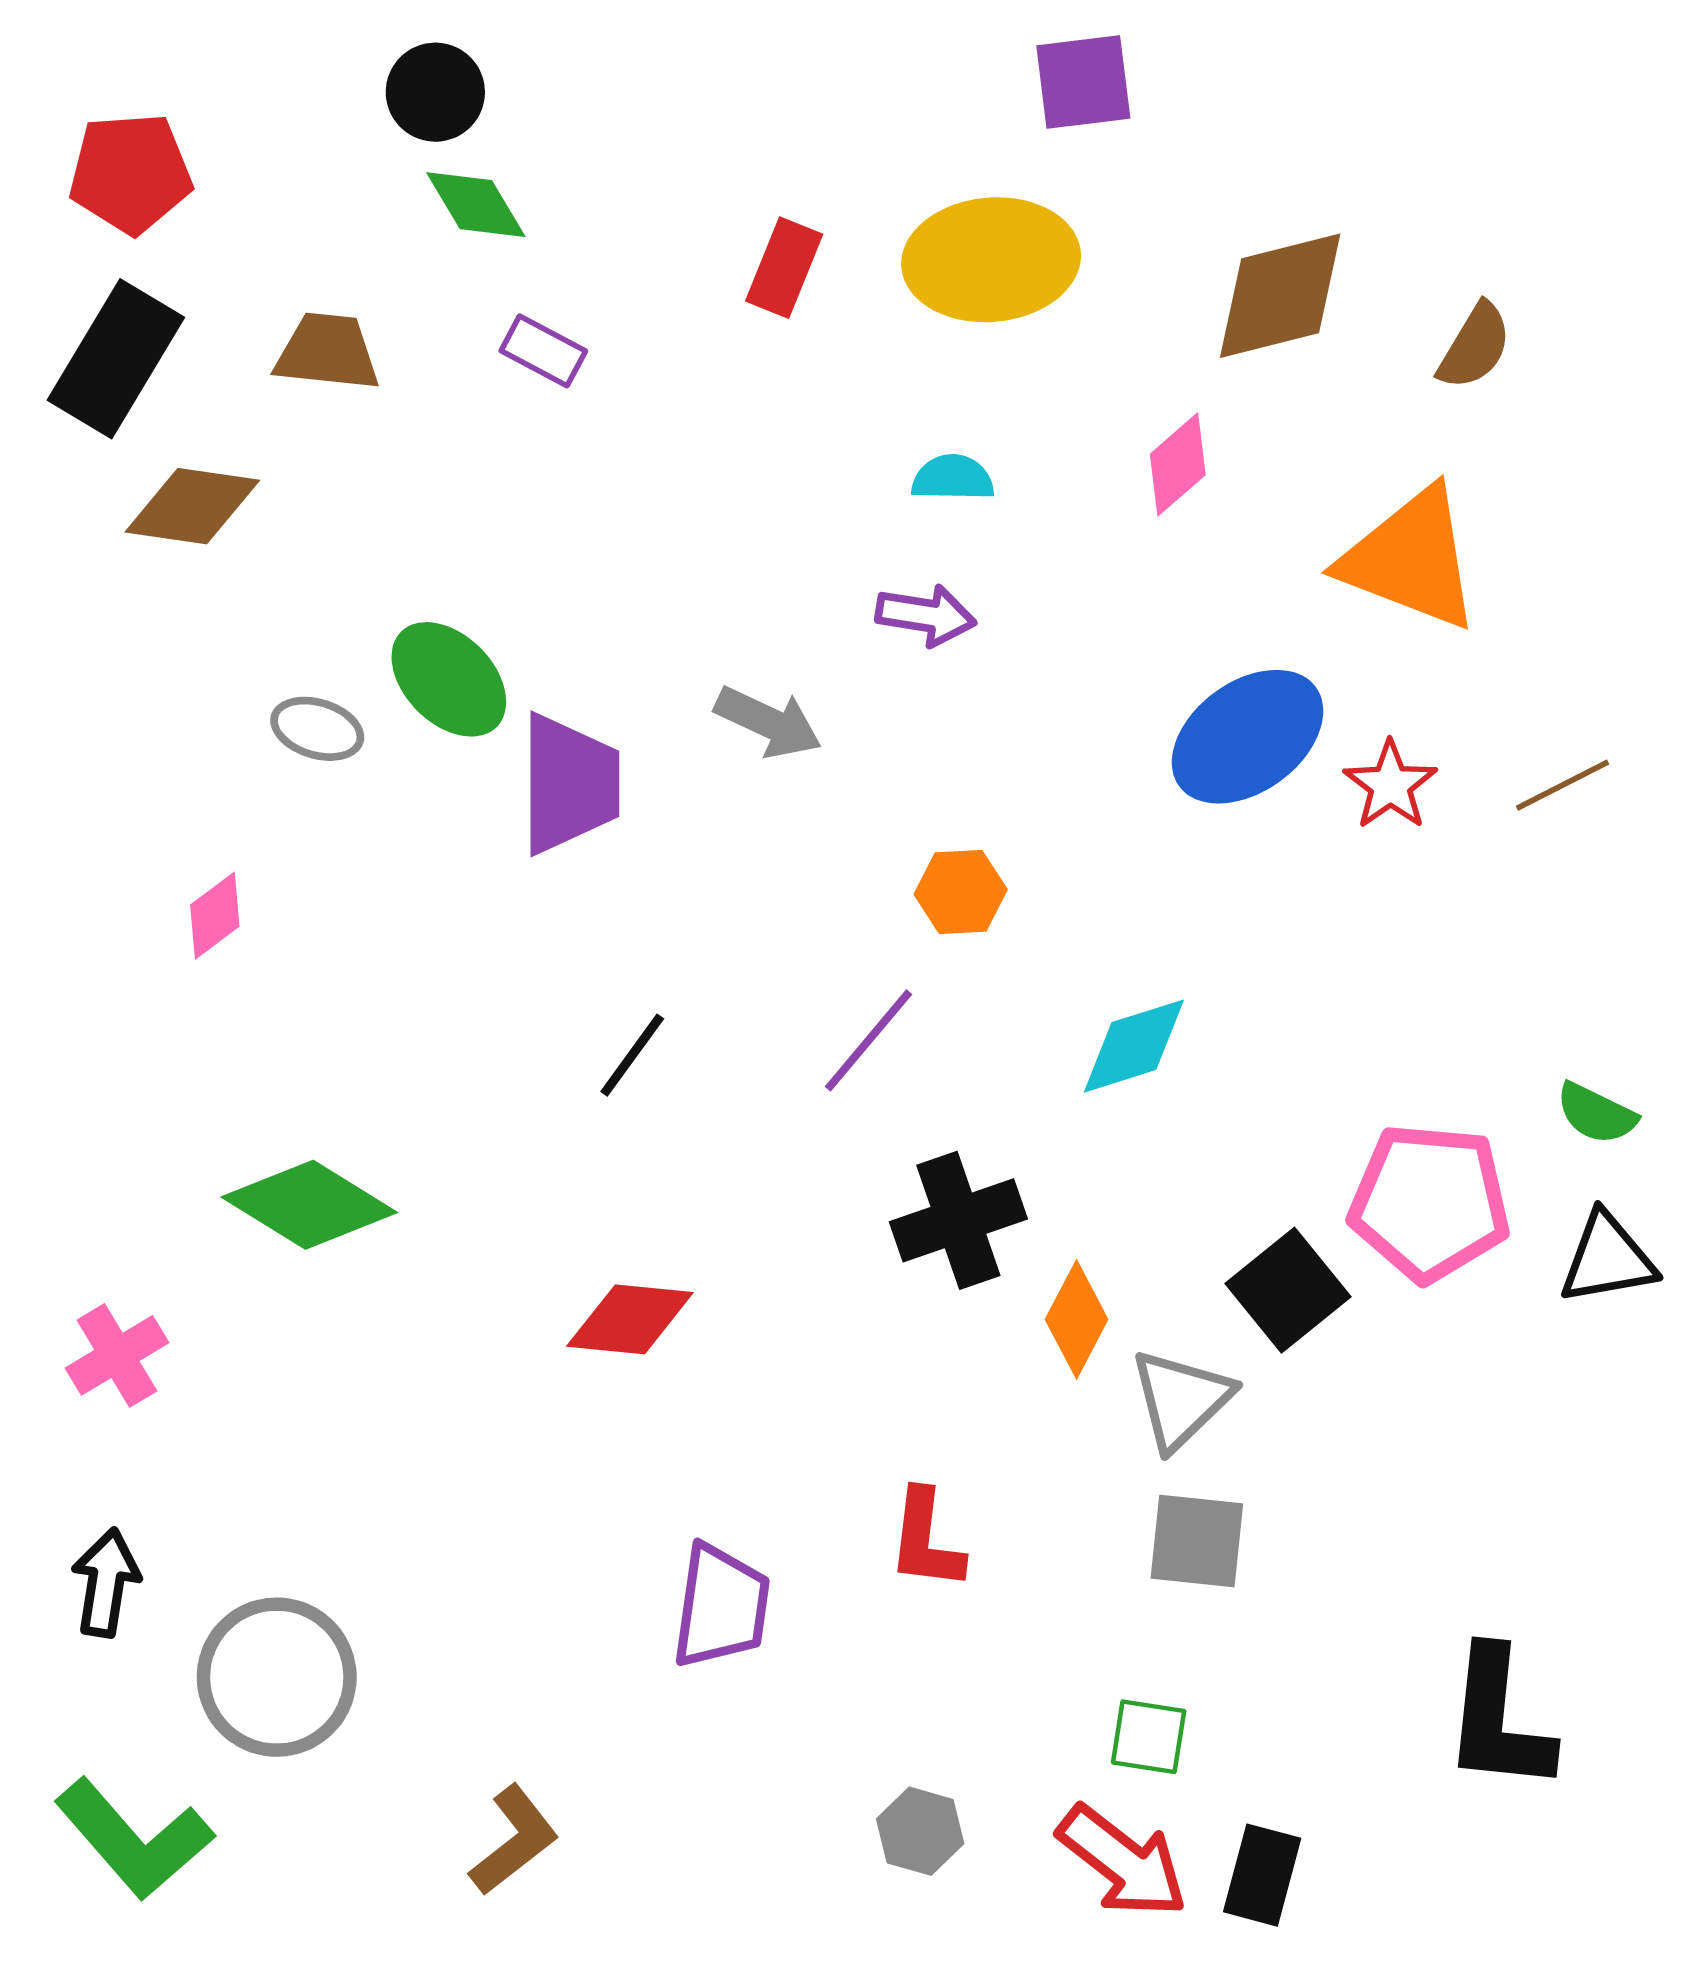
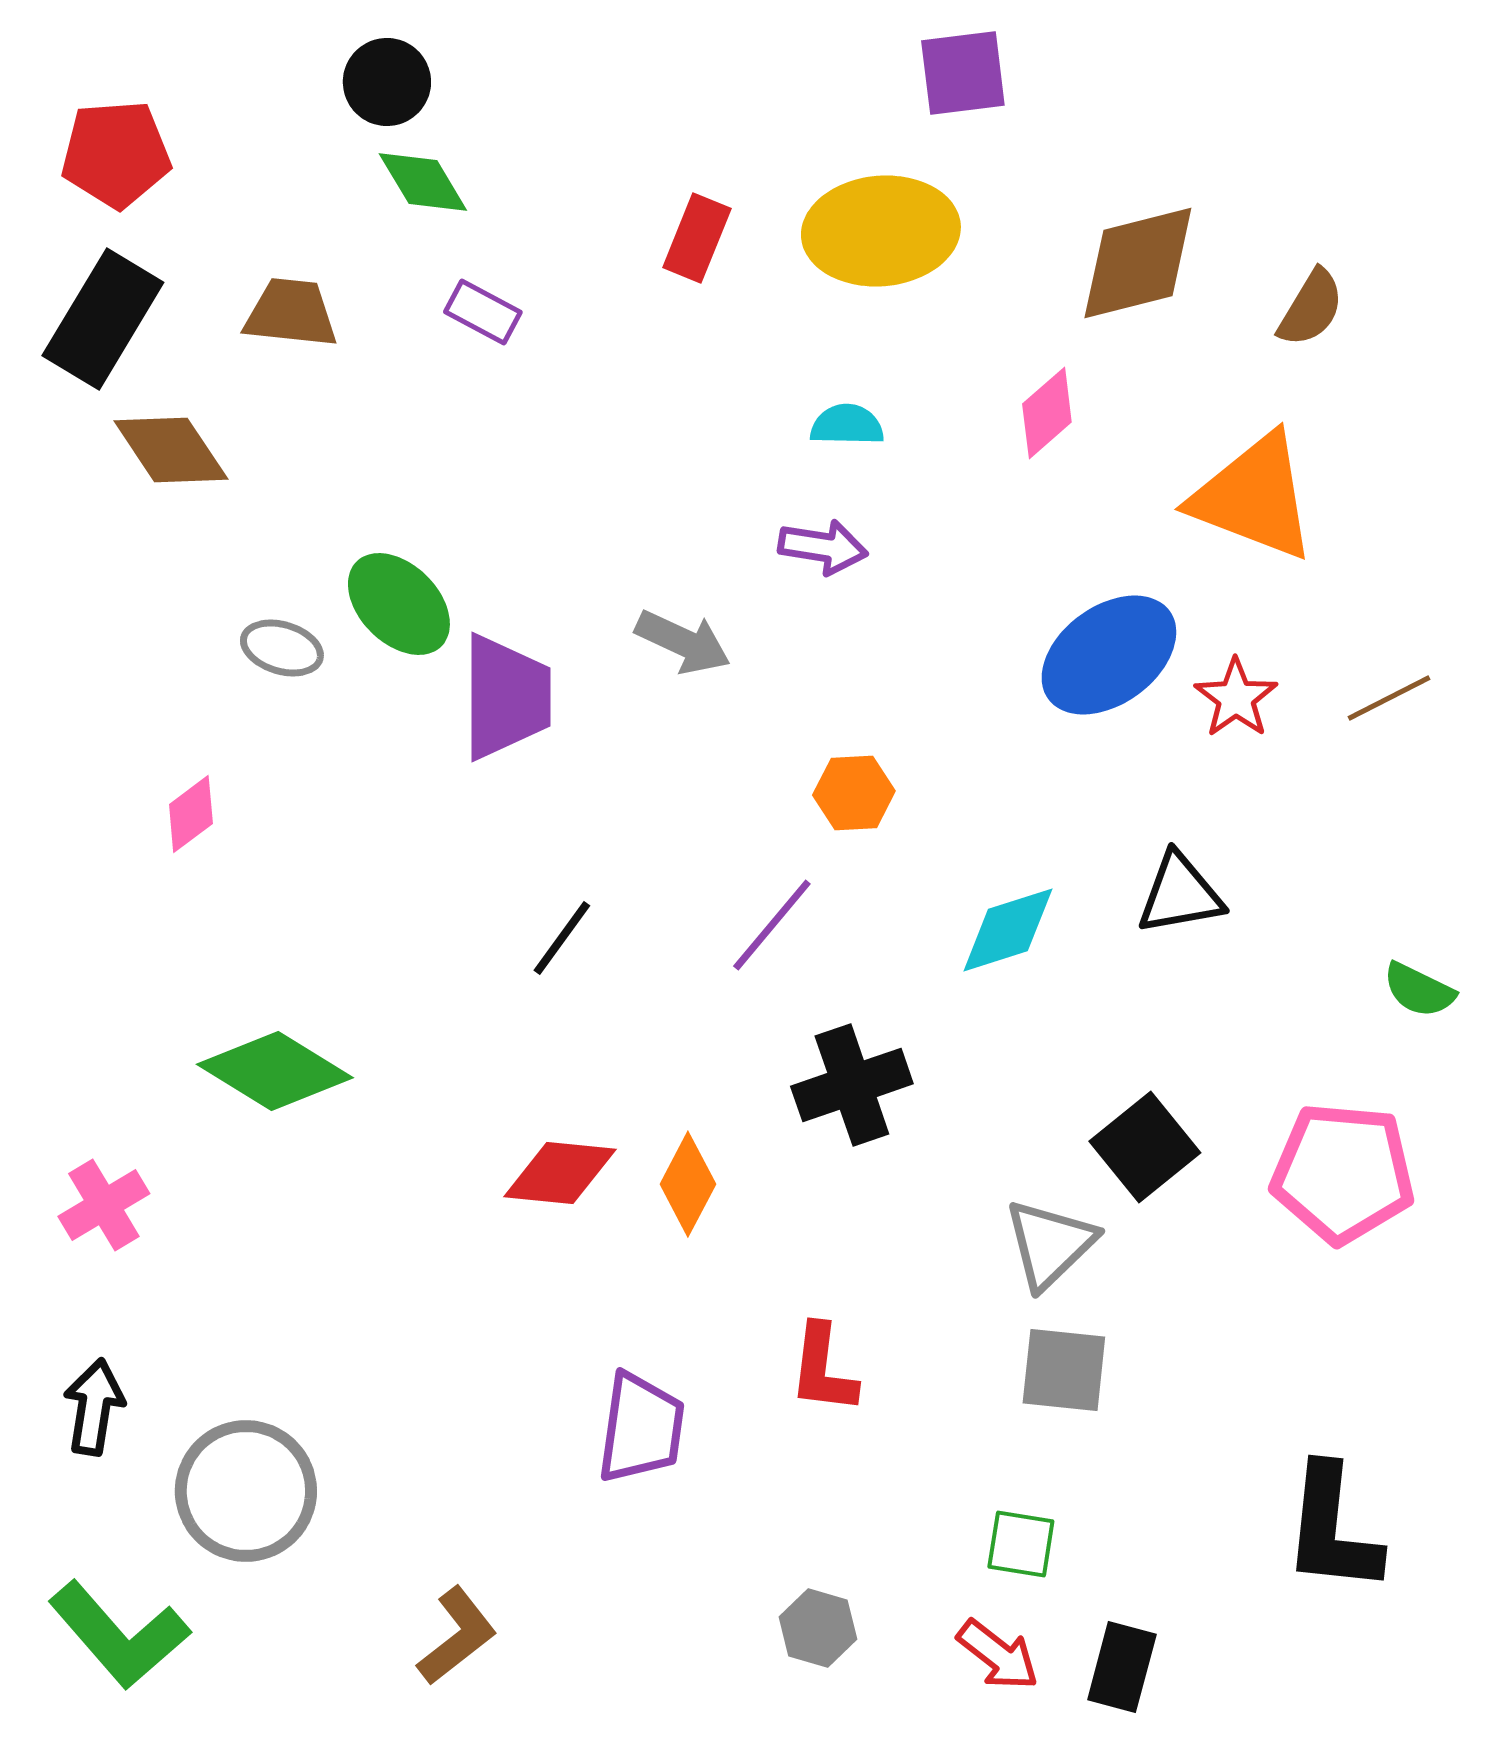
brown diamond: (192, 506) -> (171, 450), turned 48
pink pentagon: (1430, 1202) -> (1343, 1173), moved
black triangle: (1607, 1259) -> (1180, 894), moved
orange diamond: (1077, 1319) -> (688, 1184), moved
red arrow: (1123, 1862) -> (998, 1655), size x0.7

